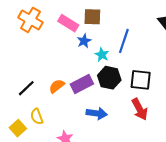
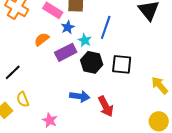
purple rectangle: (82, 84) -> (66, 52), moved
orange semicircle: (57, 86) -> (42, 39), moved
red arrow: (140, 109) -> (106, 106), moved

